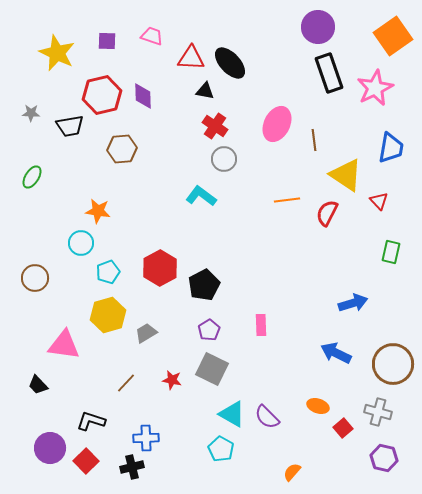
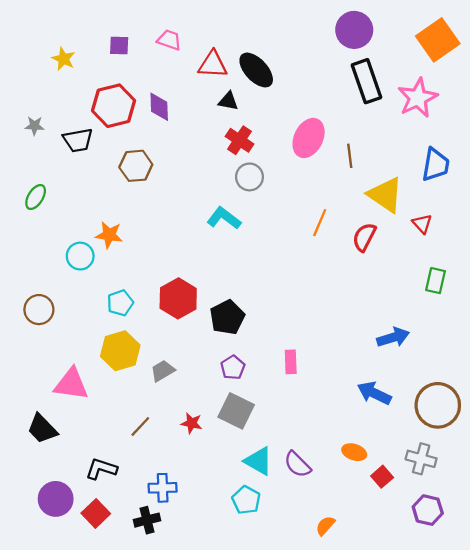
yellow star: (57, 53) -> (63, 59), size x0.6
orange line: (287, 200) -> (320, 223), turned -60
cyan circle: (81, 243) -> (80, 256), moved
black trapezoid: (38, 385) -> (42, 429), size x1.4

